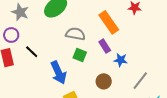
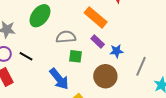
black line: (32, 52) -> (26, 56), moved
brown circle: (104, 81) -> (105, 76), size x1.5

